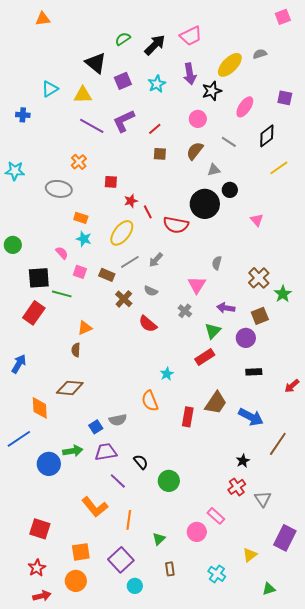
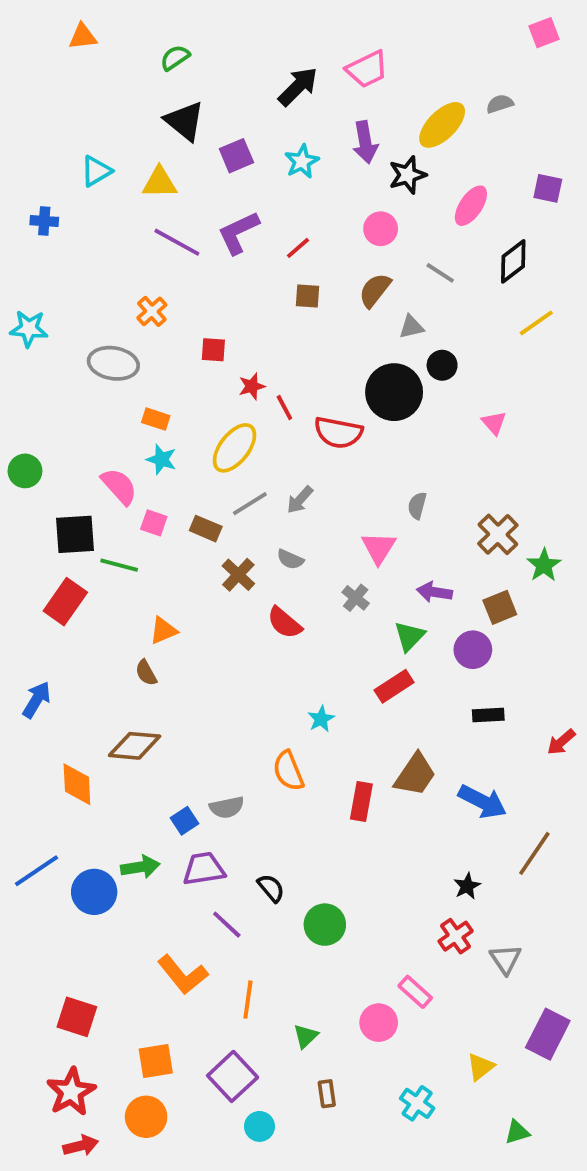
green semicircle: (123, 39) -> (175, 58), moved
pink semicircle: (62, 253) -> (119, 486), size x1.5
brown semicircle: (76, 350) -> (146, 673), turned -32
blue line: (19, 439) -> (37, 871), moved
red star: (37, 568) -> (71, 1092), size x1.4

